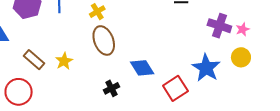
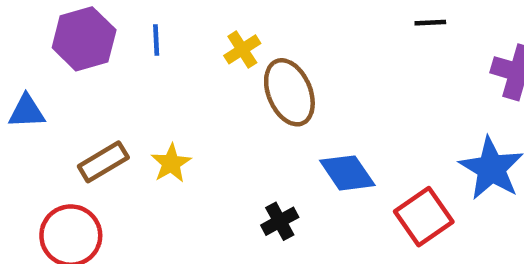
brown ellipse: (104, 40) -> (289, 92), moved
brown rectangle: (34, 60) -> (103, 162), turned -70

